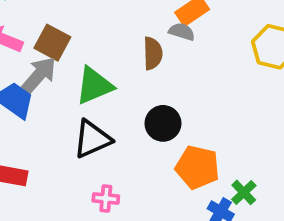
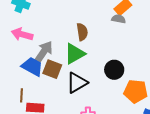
brown square: (52, 43) -> (52, 69), moved
brown semicircle: (153, 53) -> (82, 32), moved

